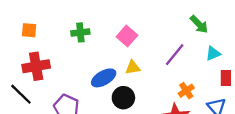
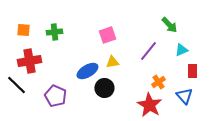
green cross: (80, 32) -> (54, 32), moved
pink square: (127, 36) -> (107, 35), turned 30

